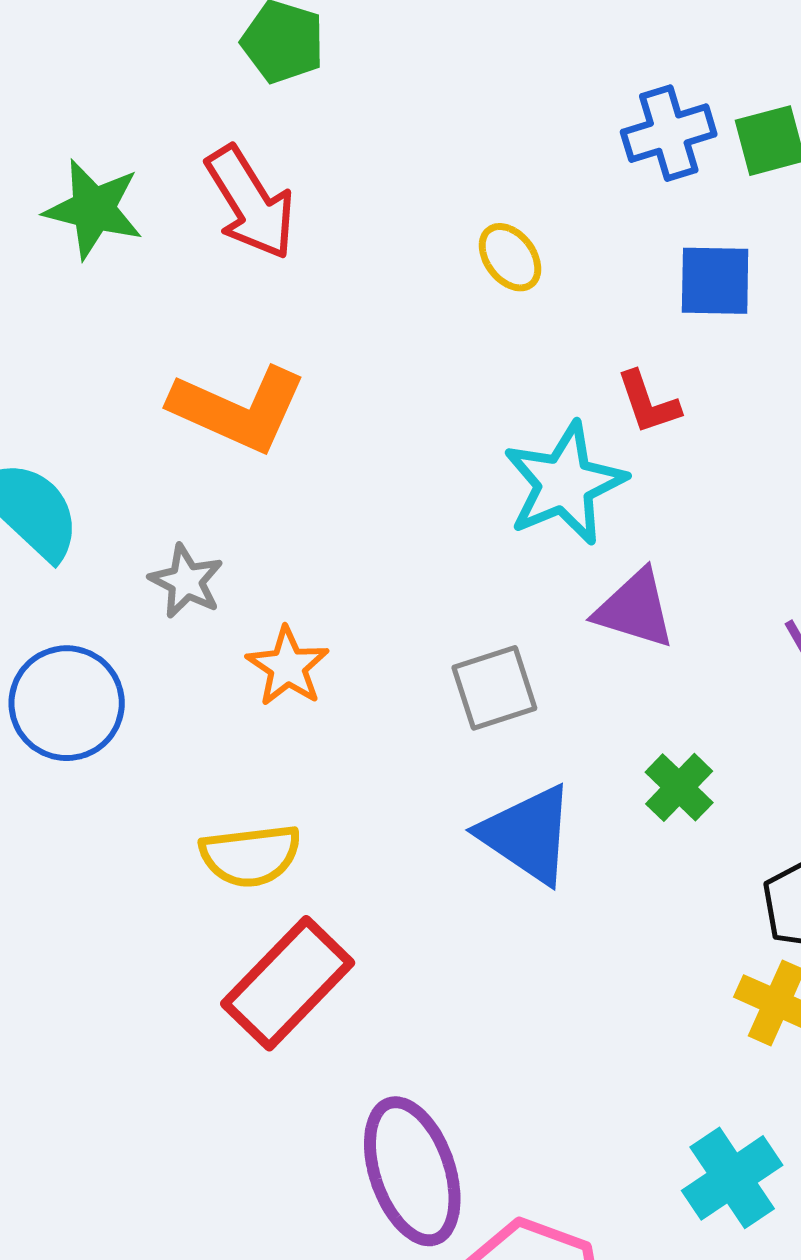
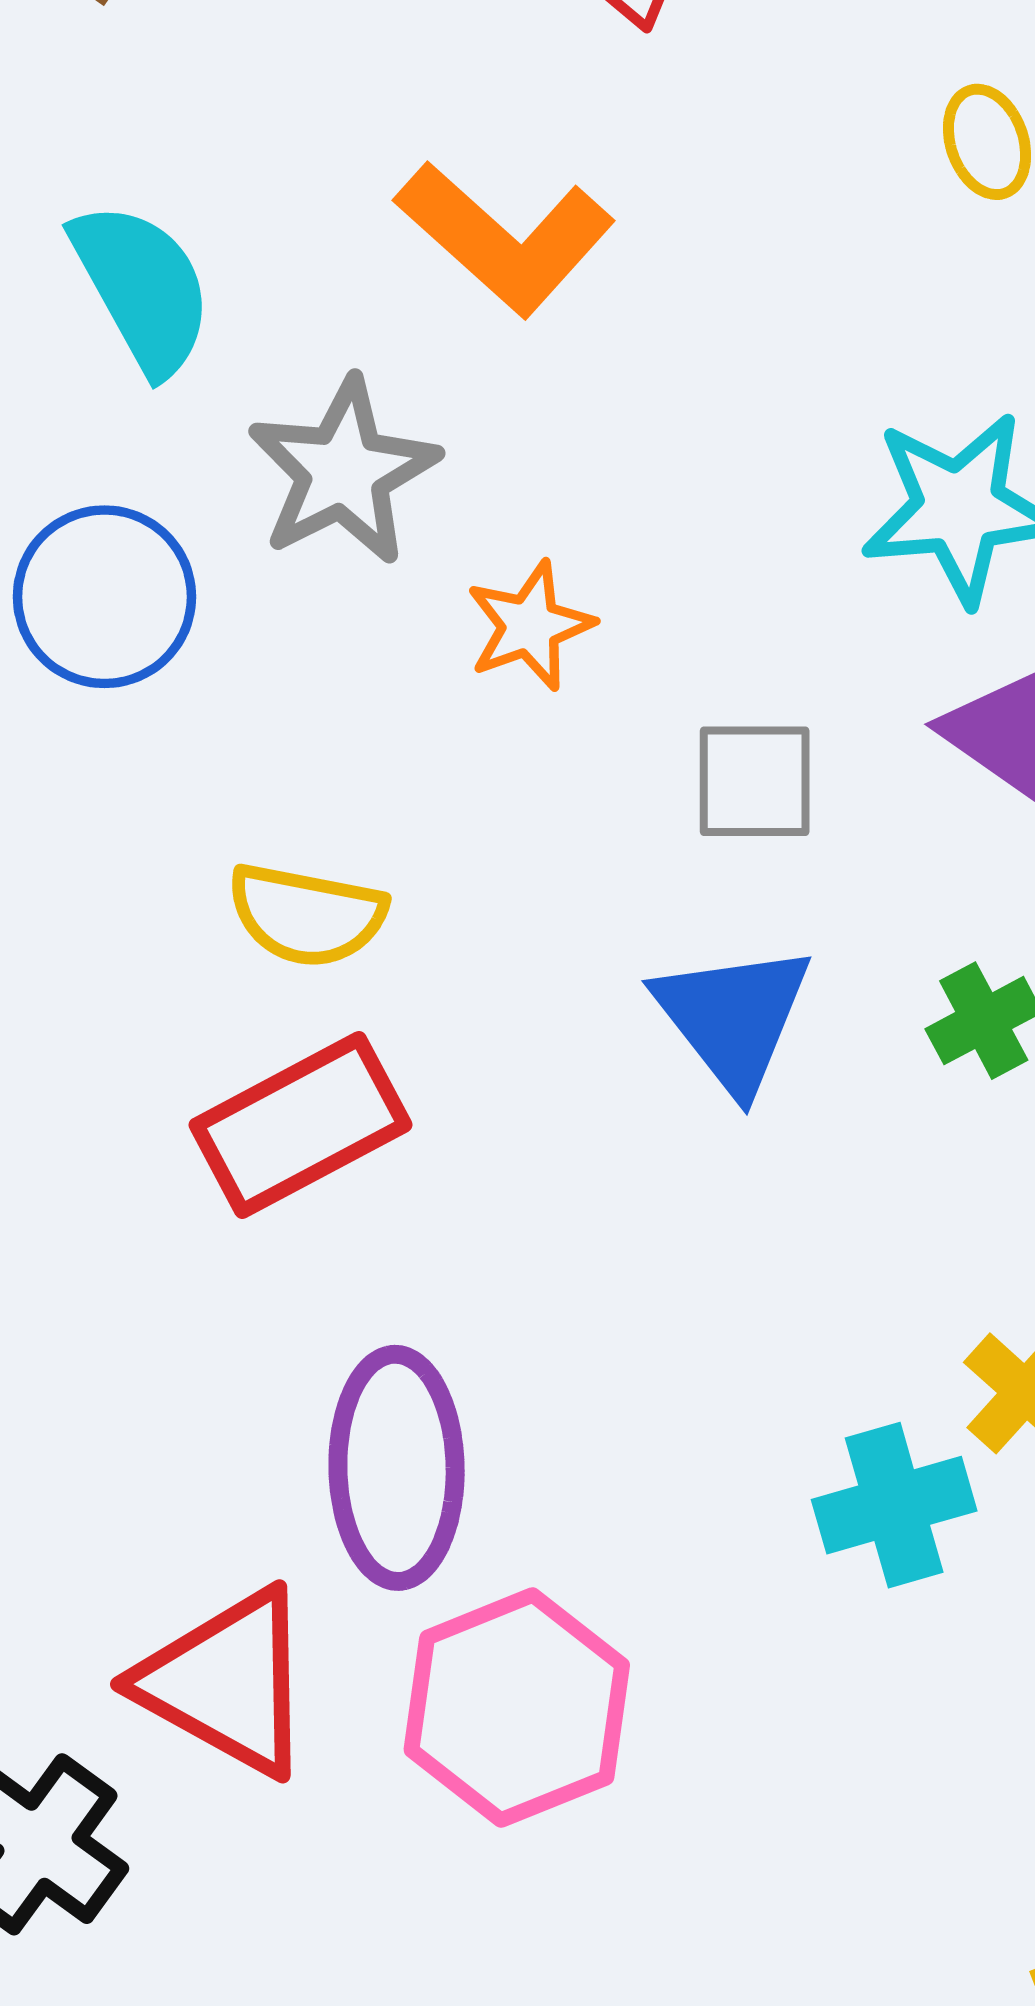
gray star: (186, 581) -> (343, 472), size x1.6
orange star: (288, 667) -> (530, 626), moved
cyan cross: (732, 1178) -> (894, 1505), moved

